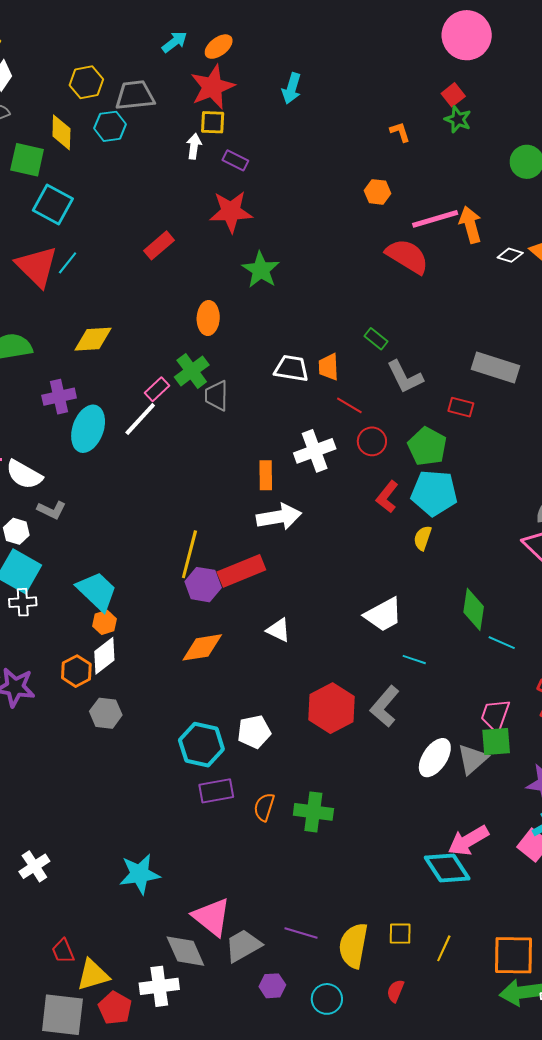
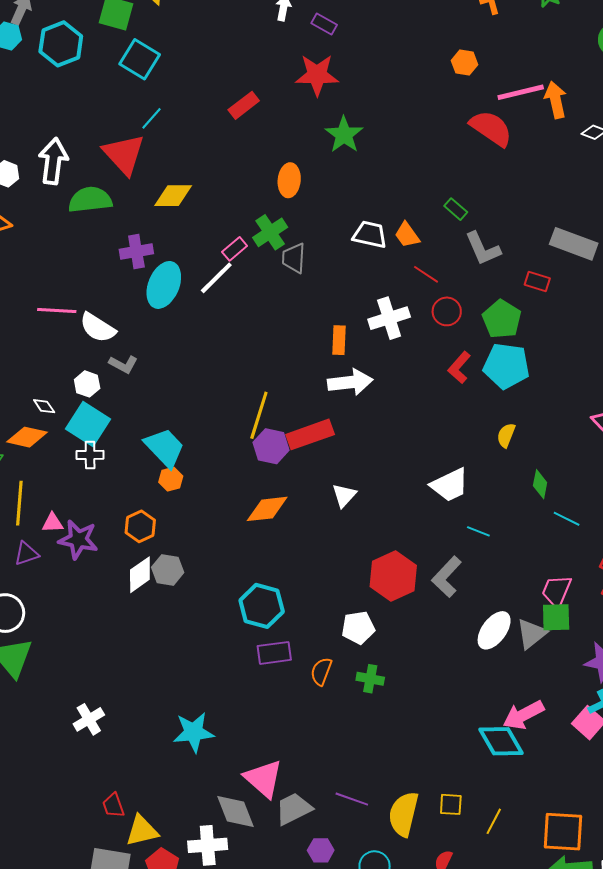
red triangle: (37, 266) -> (124, 154), moved
orange trapezoid: (329, 367) -> (407, 235), turned -36
yellow semicircle: (423, 538) -> (506, 435), moved
green diamond: (474, 609) -> (540, 484), size x0.7
white triangle: (279, 630) -> (344, 495), turned 44
white diamond: (104, 656) -> (140, 575), moved
white pentagon: (254, 732) -> (358, 628), moved
green cross: (313, 812) -> (370, 679), size x0.7

